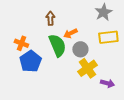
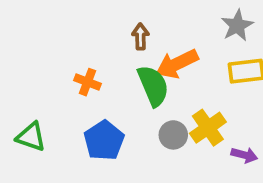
orange arrow: (70, 33) -> (177, 64), size x1.6
gray circle: (80, 49) -> (173, 135), moved
blue pentagon: (30, 61) -> (104, 140), moved

